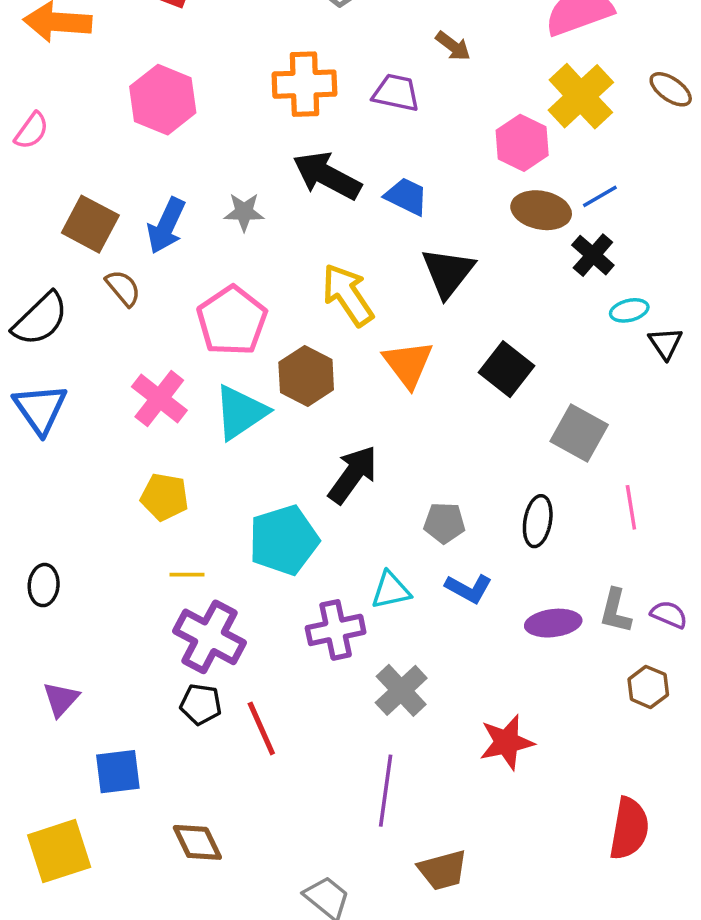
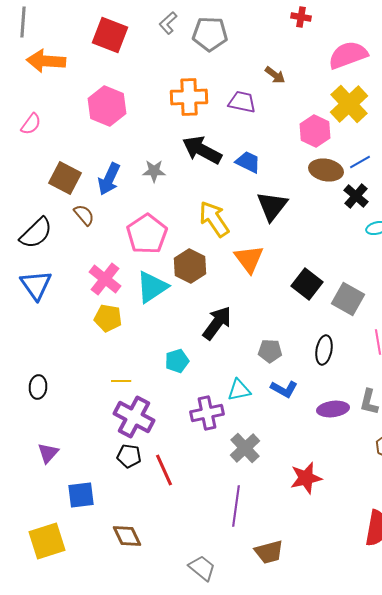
black square: (507, 369) -> (307, 284), moved
yellow pentagon: (165, 497) -> (108, 318), moved
cyan pentagon: (284, 540) -> (177, 361), size x0.6

